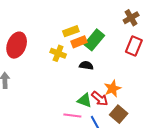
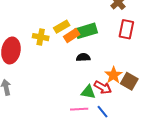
green rectangle: (94, 40) -> (86, 31), turned 45
yellow cross: (58, 53) -> (41, 37), moved
brown square: (119, 114) -> (129, 81), moved

